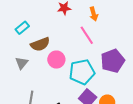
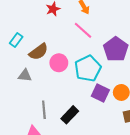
gray triangle: (22, 63) -> (25, 76), turned -48

